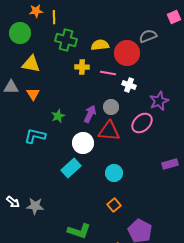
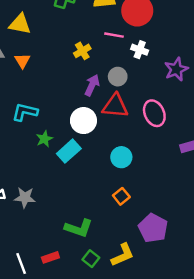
yellow cross: (82, 67) -> (82, 51), moved, turned -32
green star: (58, 116) -> (44, 139), moved
pink ellipse: (142, 123) -> (154, 113), moved, turned -70

